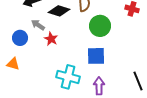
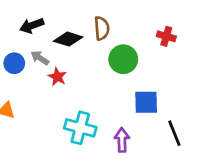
blue circle: (20, 38) -> (14, 63), moved
blue square: (96, 56) -> (146, 102), moved

